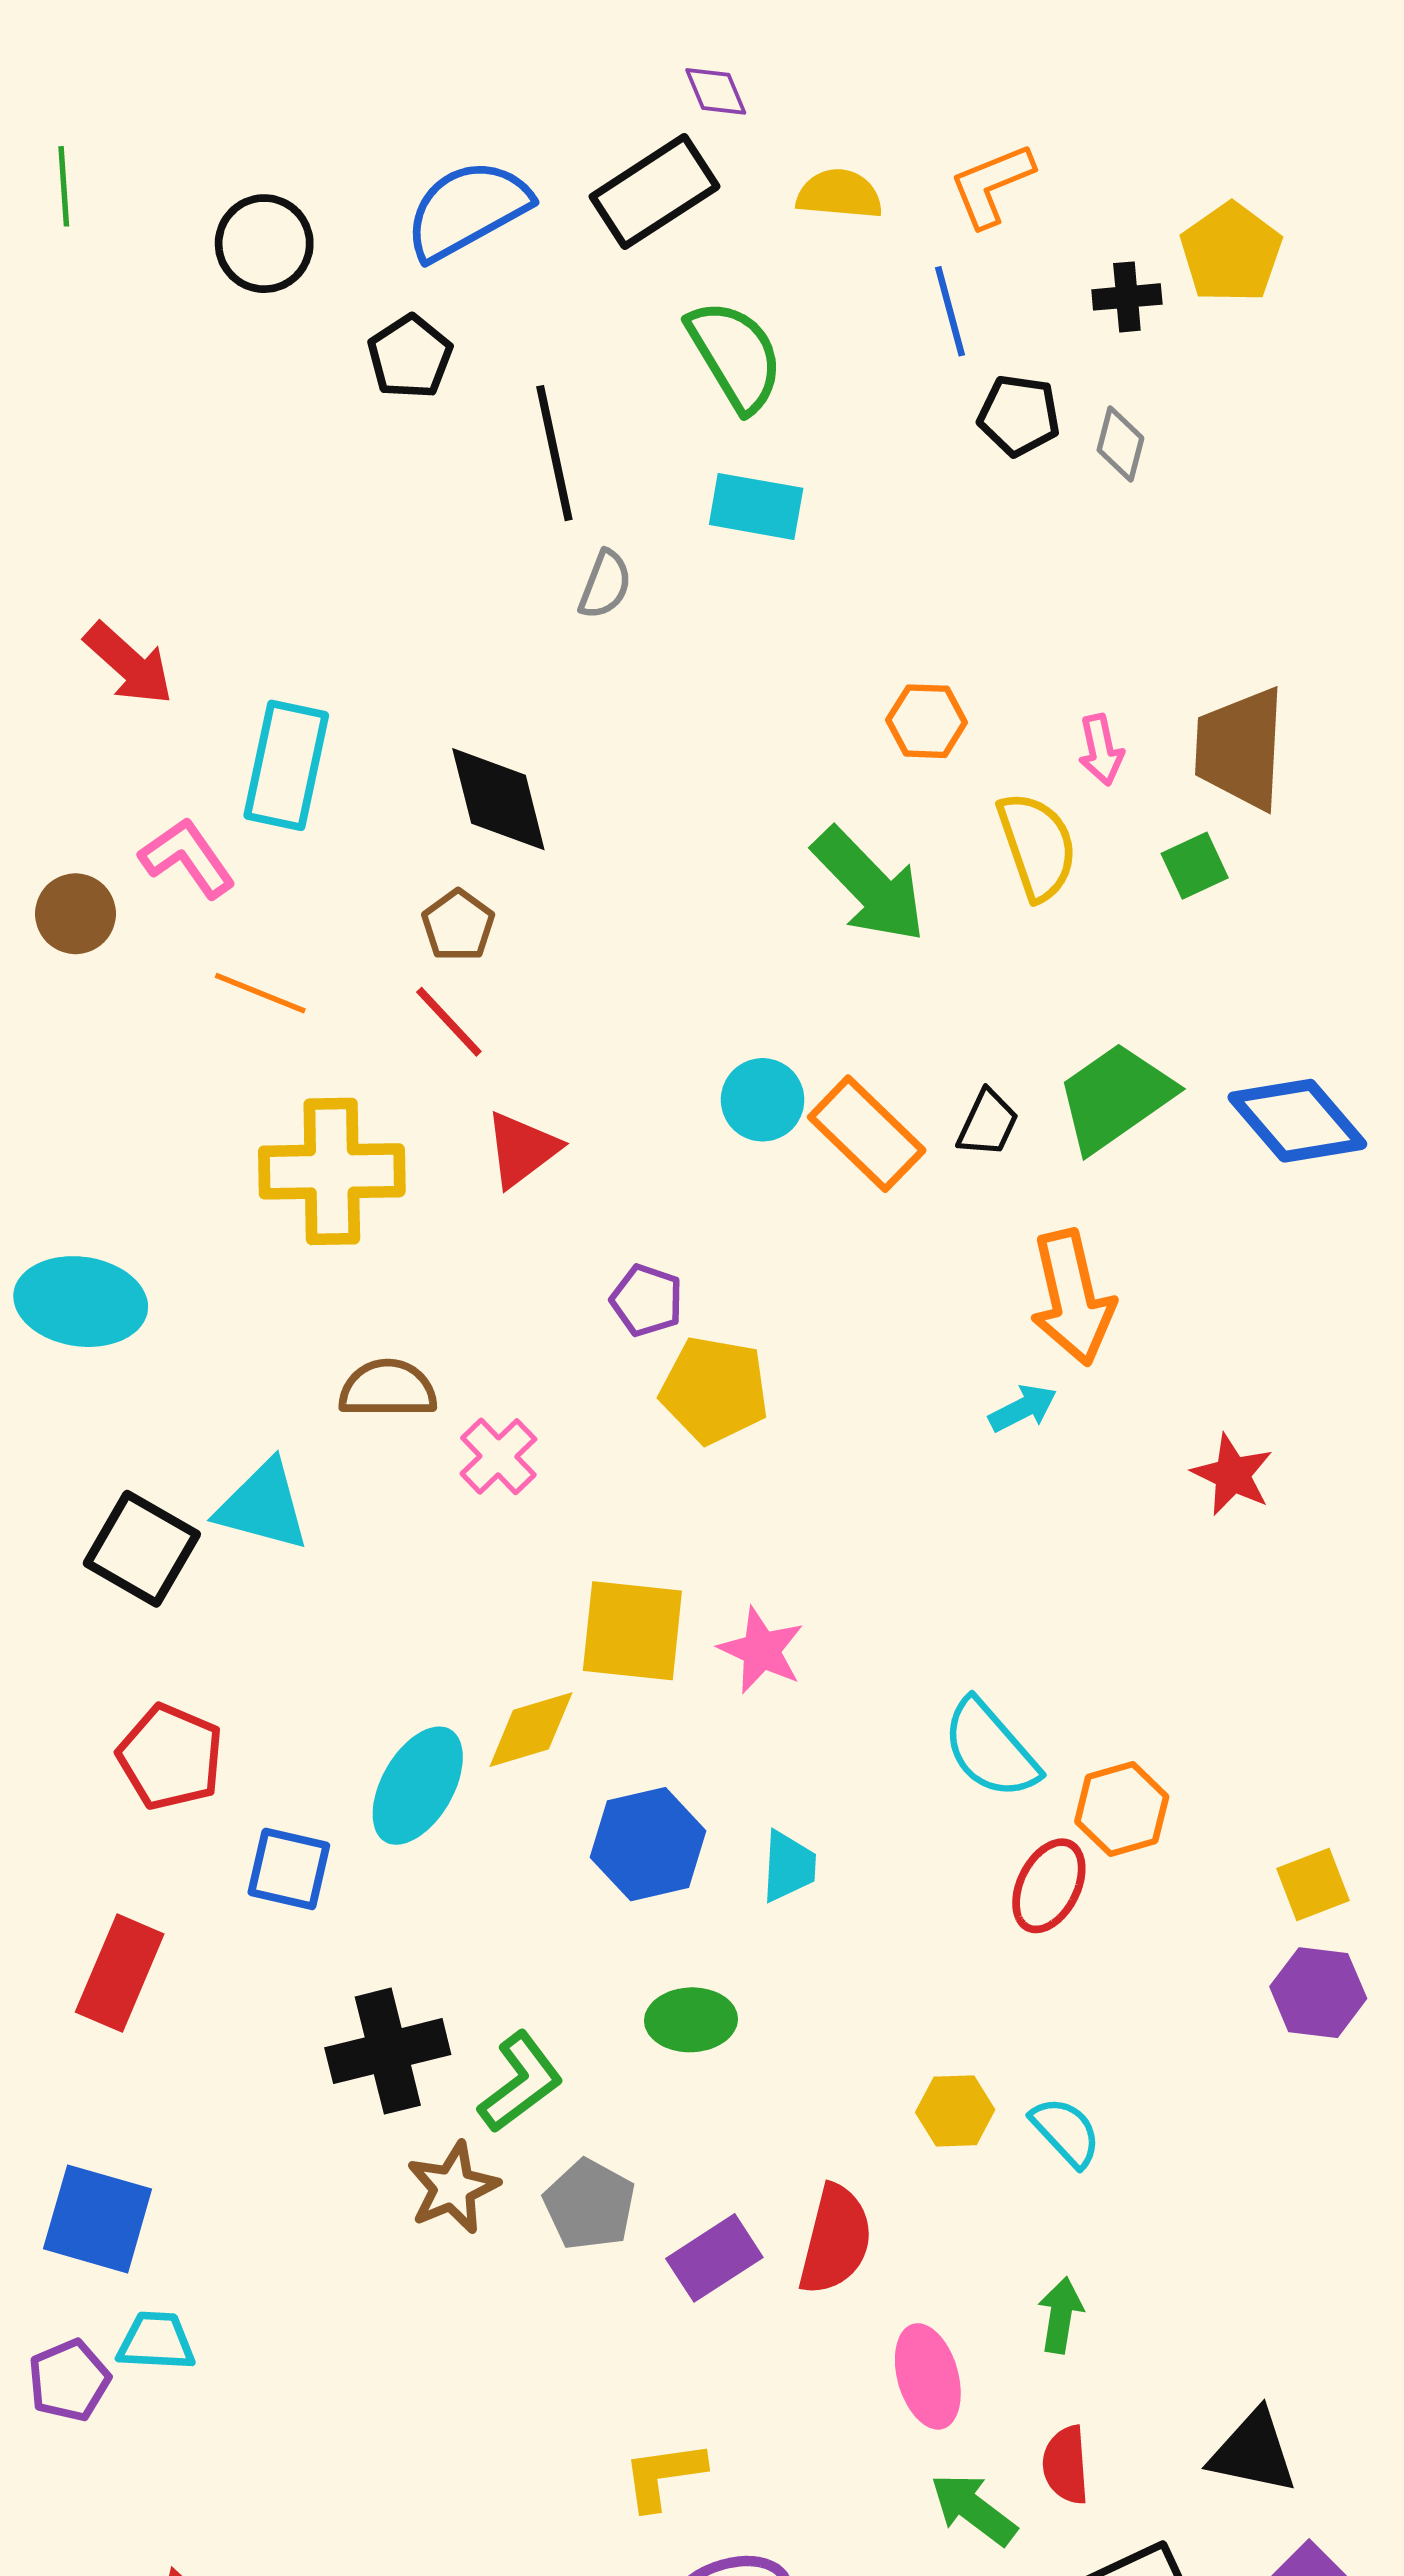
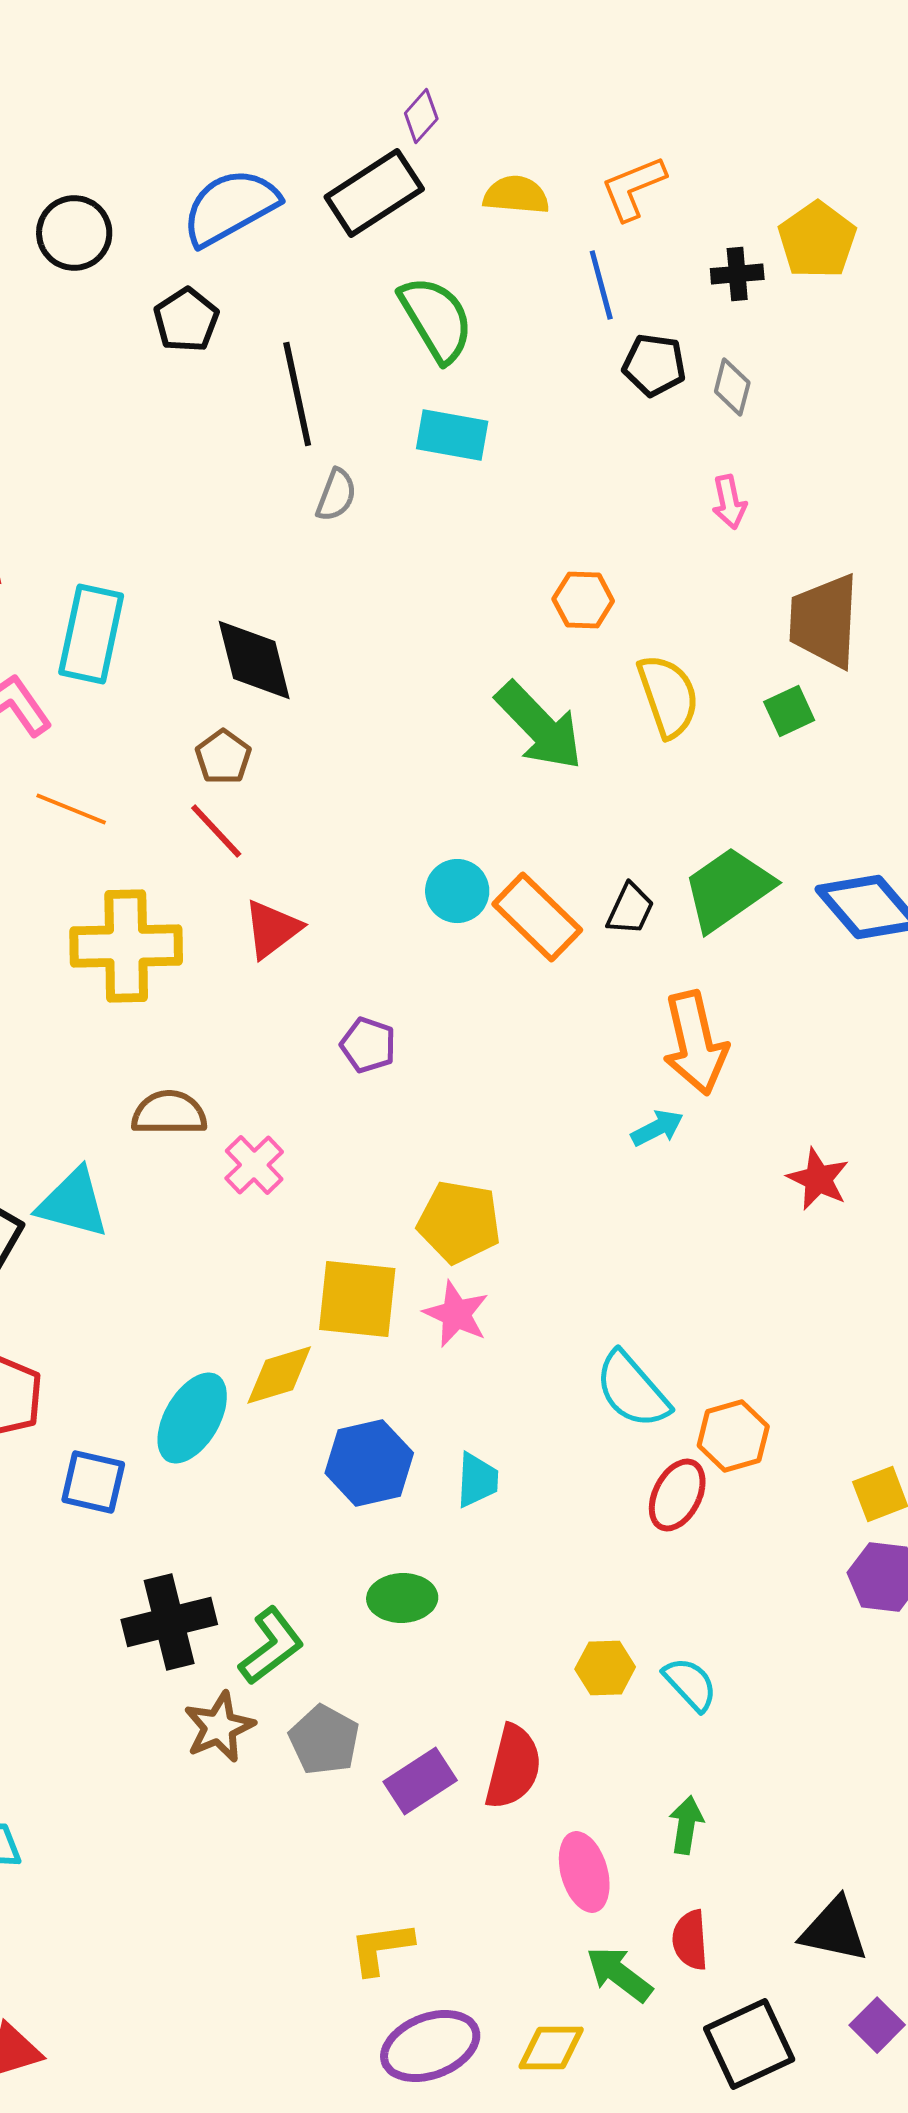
purple diamond: (716, 91) -> (421, 116), turned 64
pink arrow: (1101, 750) -> (729, 502), moved
yellow pentagon: (714, 1390) -> (459, 1222), moved

